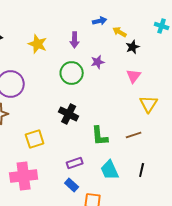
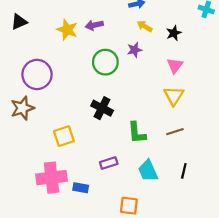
yellow arrow: (120, 32) -> (145, 26), moved
purple arrow: (75, 40) -> (94, 25), moved, turned 77
yellow triangle: (149, 104) -> (174, 96), moved
blue rectangle: (72, 185) -> (81, 188), moved, turned -32

